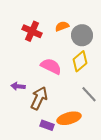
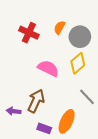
orange semicircle: (62, 26) -> (59, 28), turned -40
purple arrow: (18, 86) -> (14, 111), moved
orange ellipse: (69, 118) -> (67, 121), turned -50

